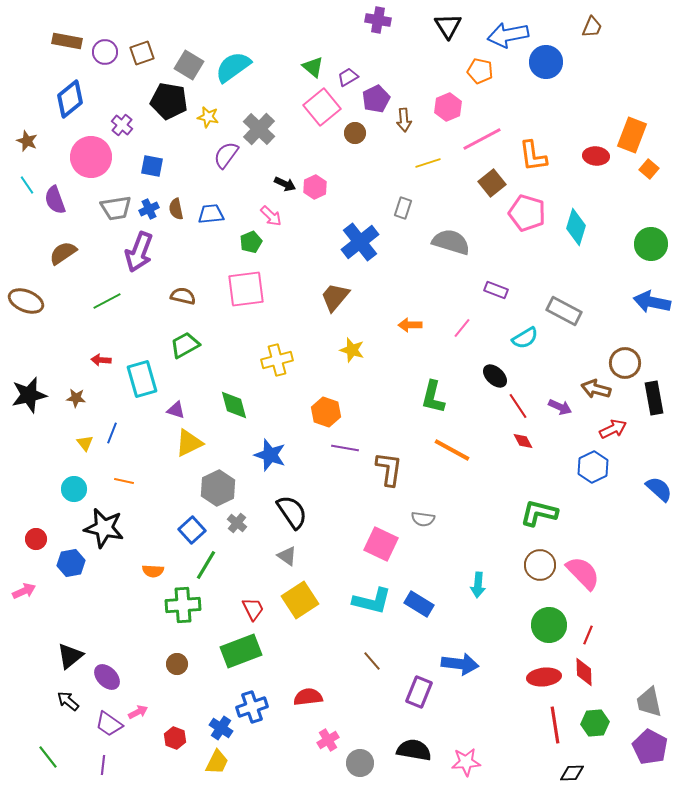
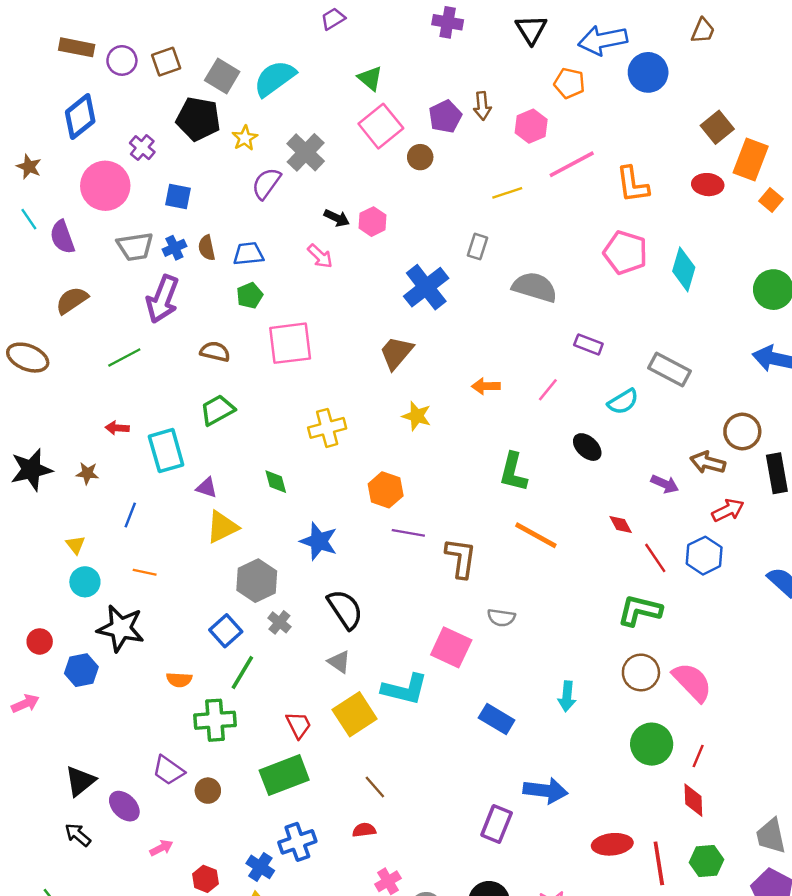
purple trapezoid: (348, 77) -> (333, 19), moved
yellow star: (208, 117) -> (245, 138), turned 30
brown arrow: (404, 120) -> (482, 106), moved
brown square: (492, 183) -> (717, 127), moved
green pentagon: (251, 242) -> (250, 295), moved
green diamond: (234, 405) -> (276, 482), size x0.7
red line: (518, 406) -> (655, 558), moved
yellow triangle: (85, 443) -> (75, 545), moved
cyan L-shape: (372, 601) -> (405, 689), moved
brown line: (372, 661) -> (375, 787), moved
red ellipse: (544, 677) -> (612, 844), moved
red semicircle: (308, 697) -> (364, 830), size x0.7
purple trapezoid: (109, 724) -> (168, 770), moved

